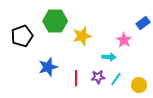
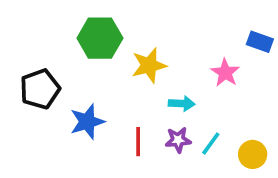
blue rectangle: (143, 23) -> (260, 42), turned 56
black pentagon: (22, 36) -> (40, 89), moved
cyan arrow: (109, 57) -> (182, 104), moved

